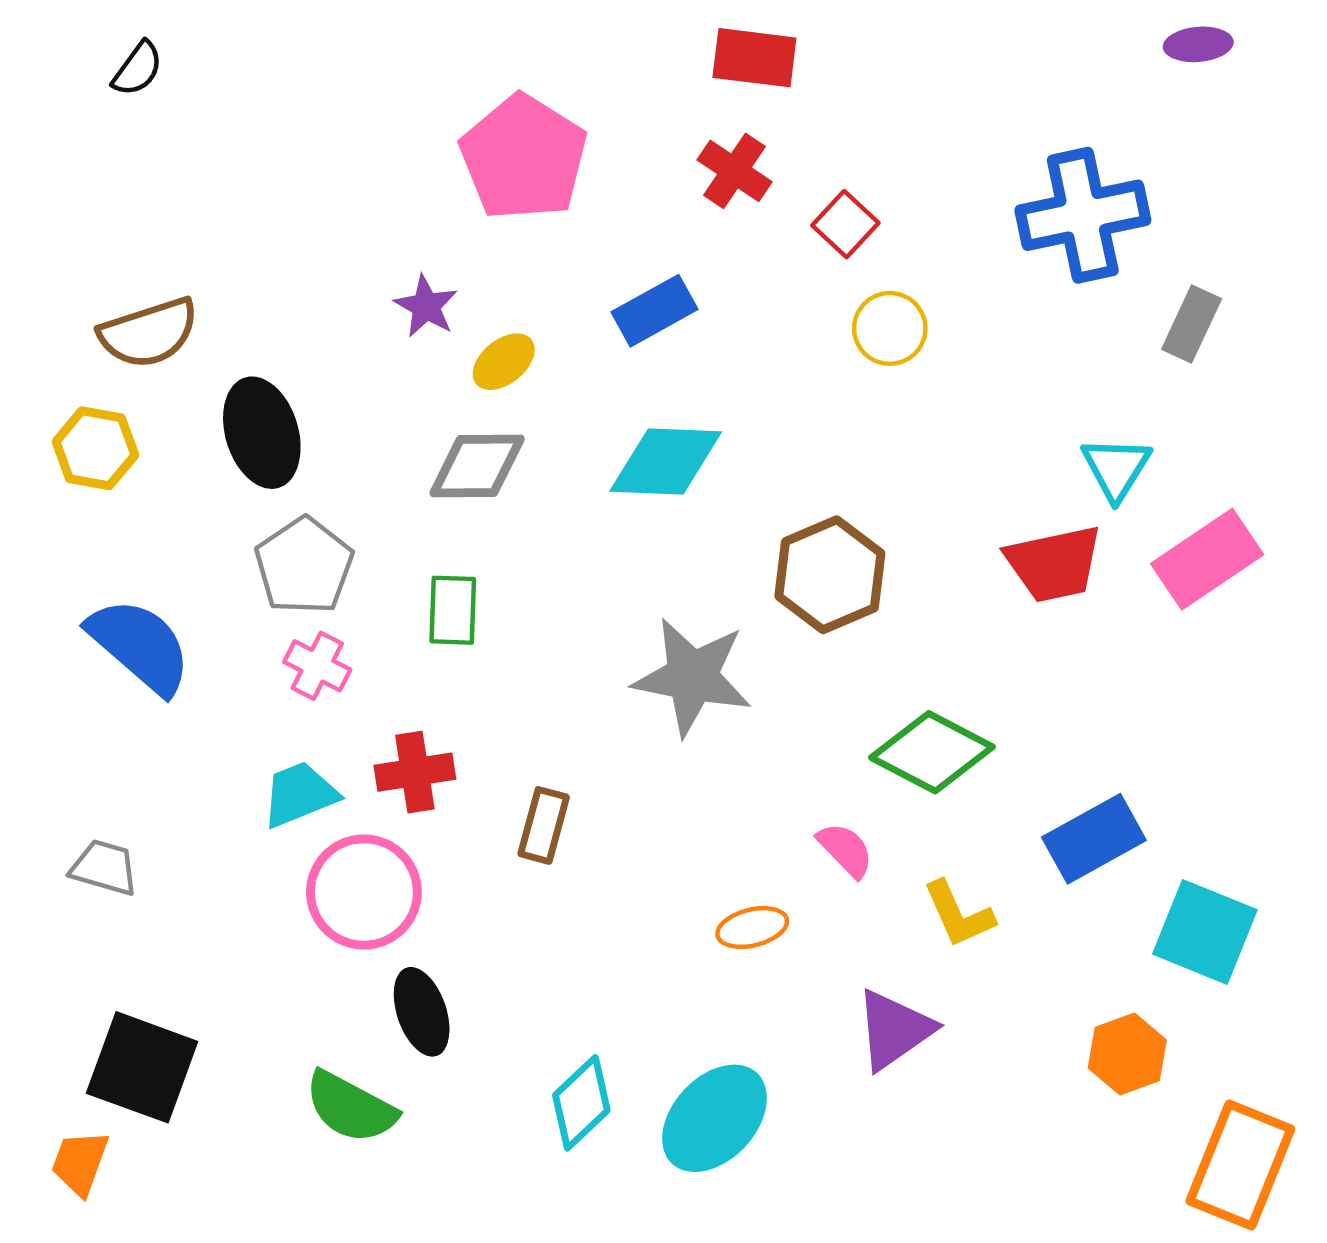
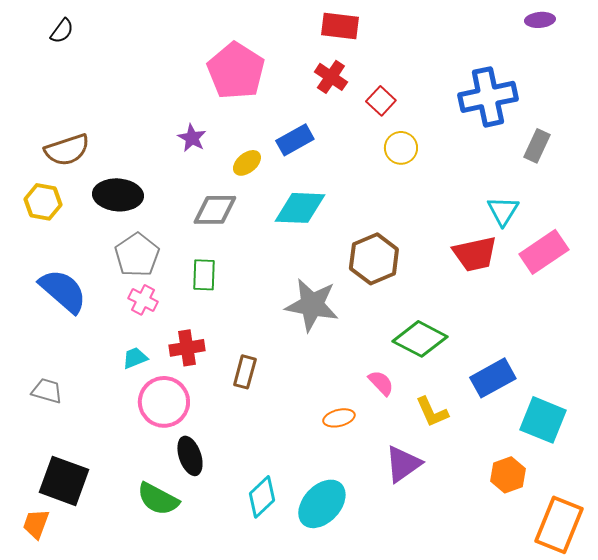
yellow ellipse: (504, 362) -> (247, 163), moved
black ellipse: (262, 433) -> (118, 195), turned -69
cyan trapezoid: (300, 794) -> (135, 358), size x0.7

